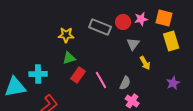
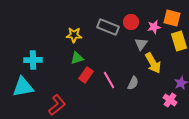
pink star: (141, 19) -> (154, 27), moved
yellow arrow: (145, 63) -> (153, 63), size x1.5
cyan cross: (38, 74) -> (33, 60), moved
pink cross: (132, 101) -> (170, 100), moved

